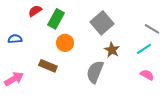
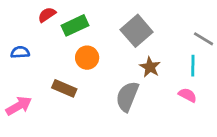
green rectangle: (56, 19) -> (75, 25), turned 36
cyan line: (144, 49) -> (193, 66), turned -56
pink semicircle: (147, 75) -> (188, 95), moved

